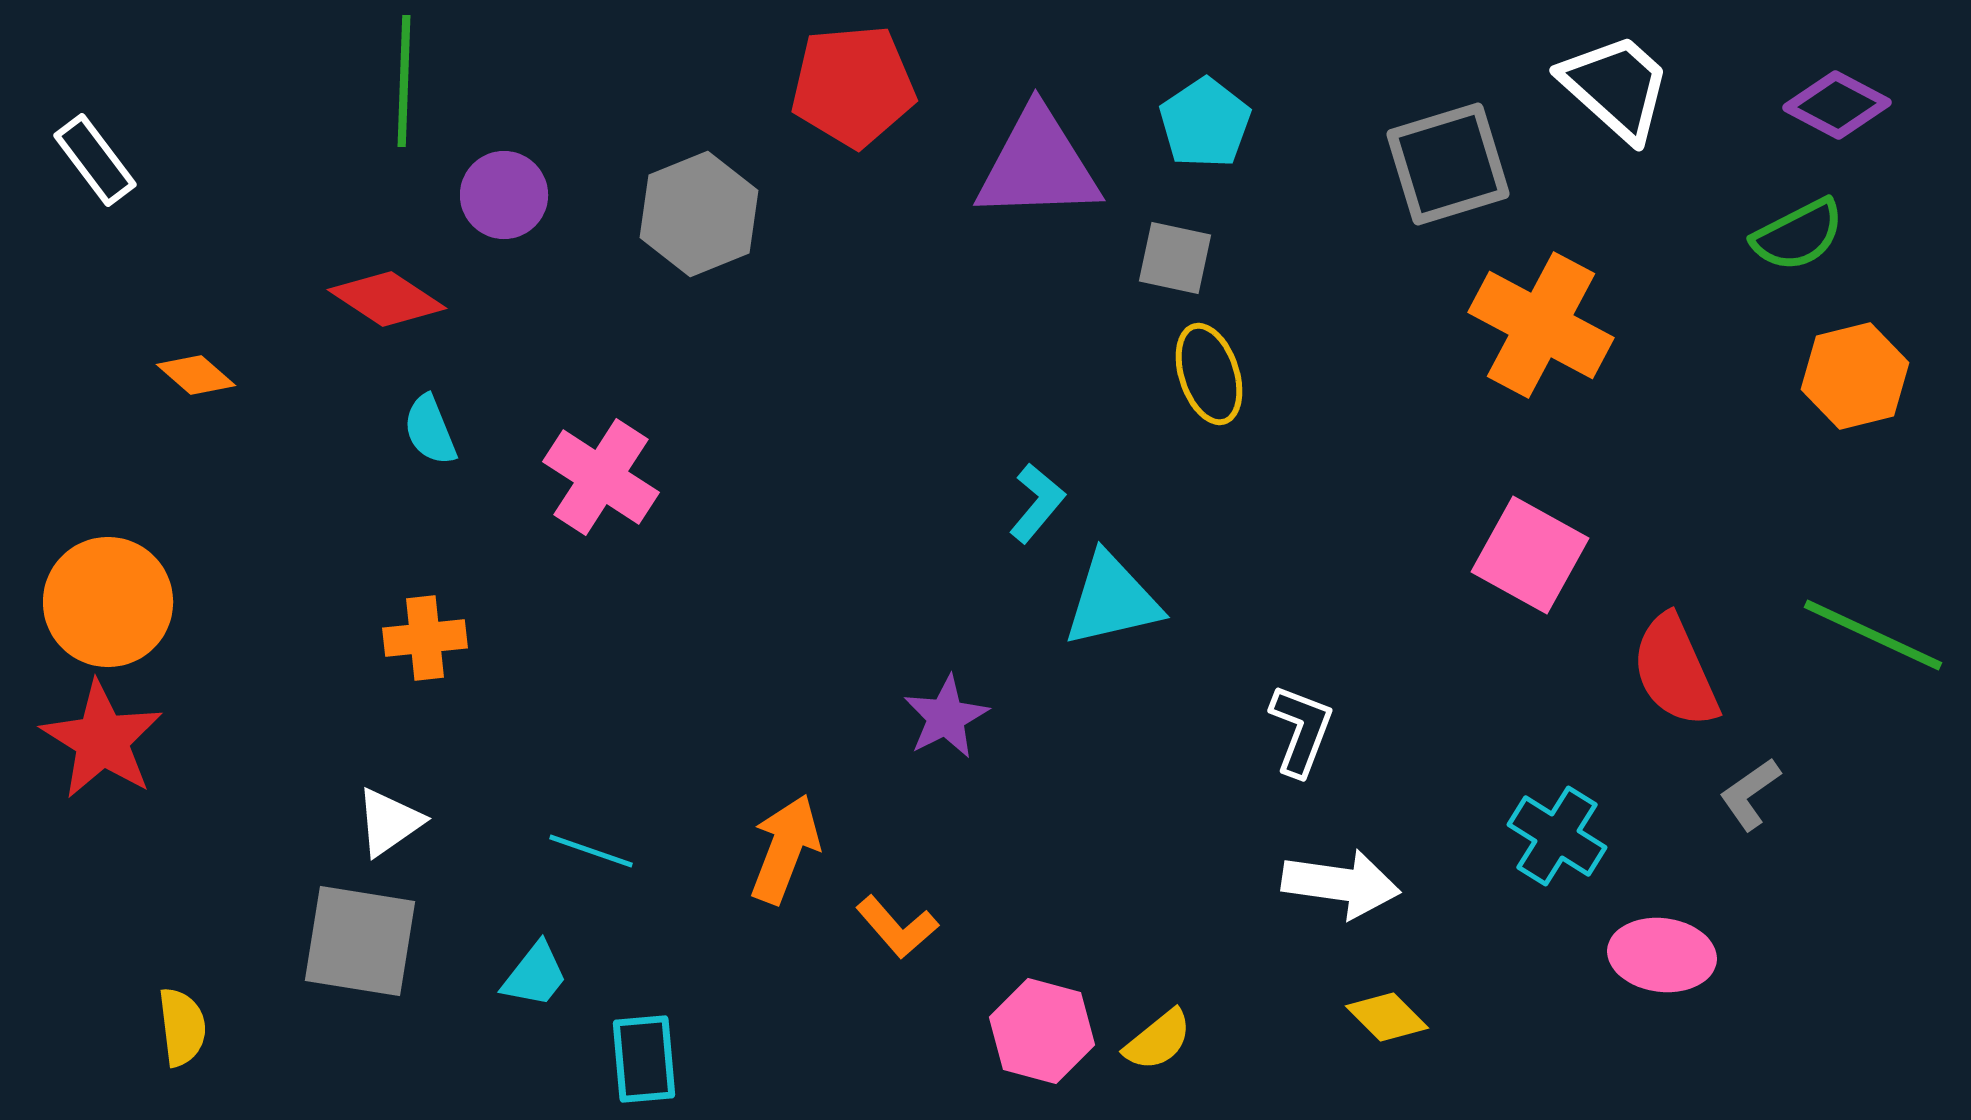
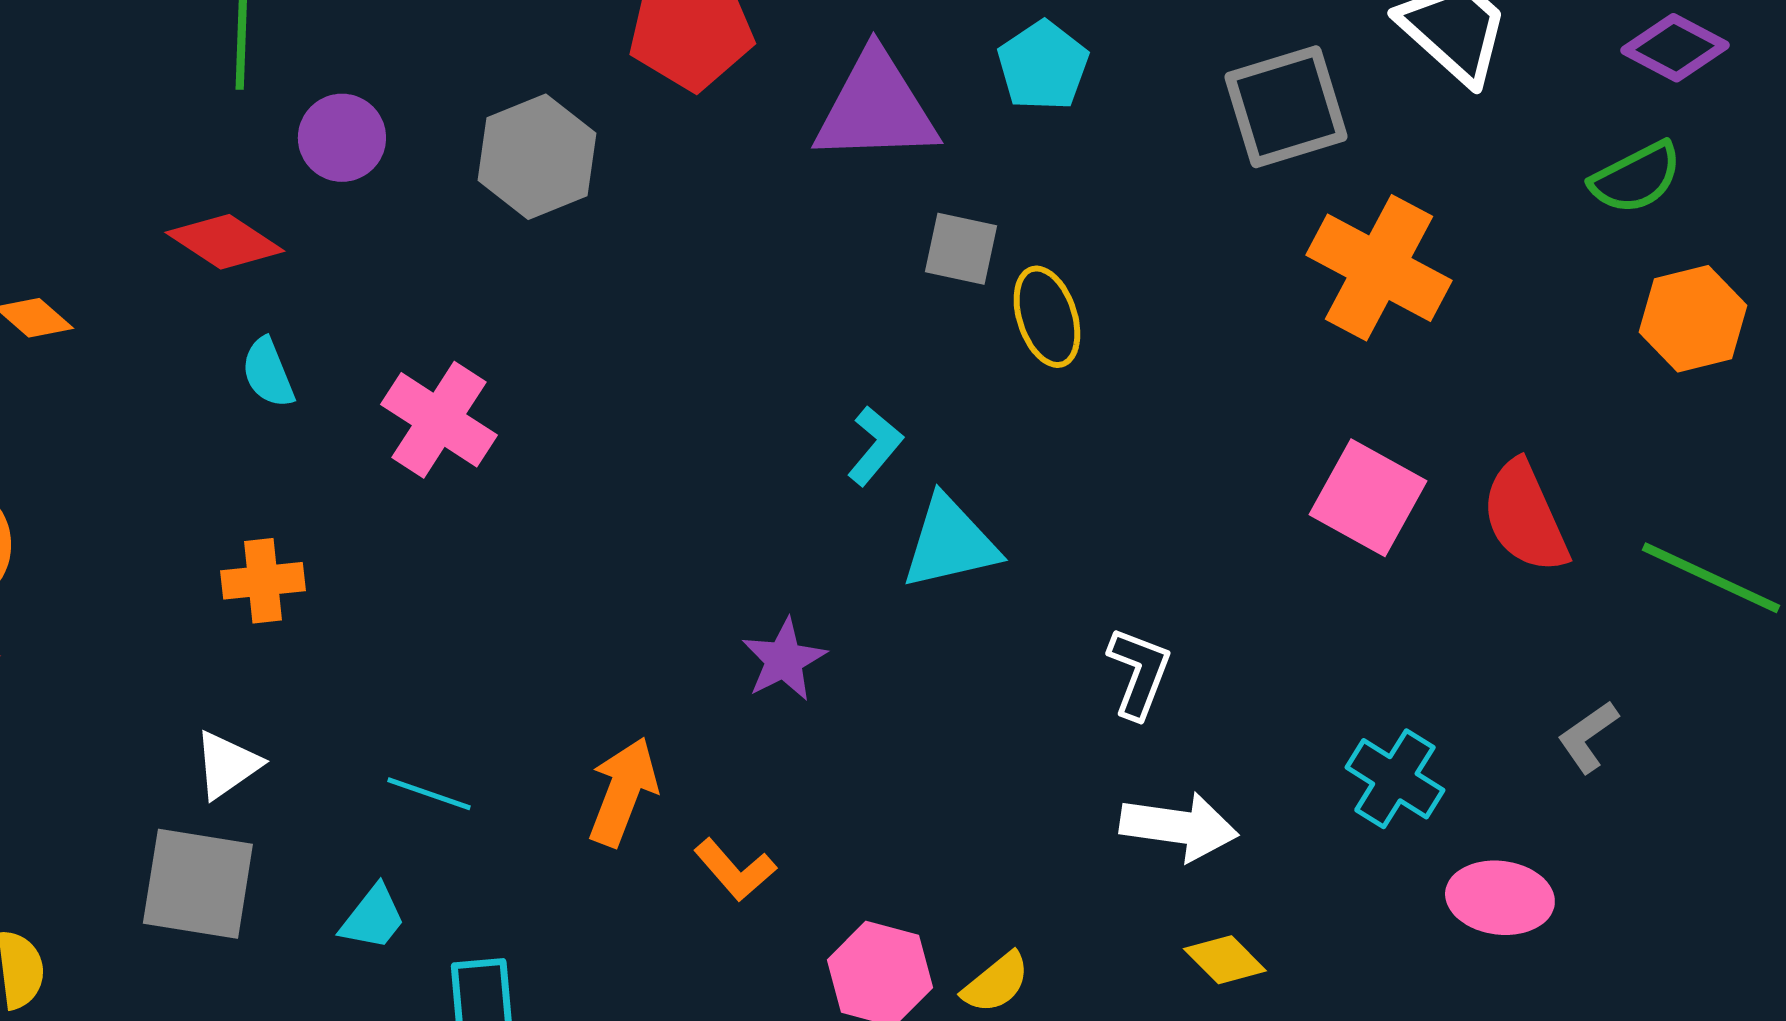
gray square: (1175, 258) -> (961, 249), moved
red semicircle: (1675, 671) -> (1525, 517), moved

